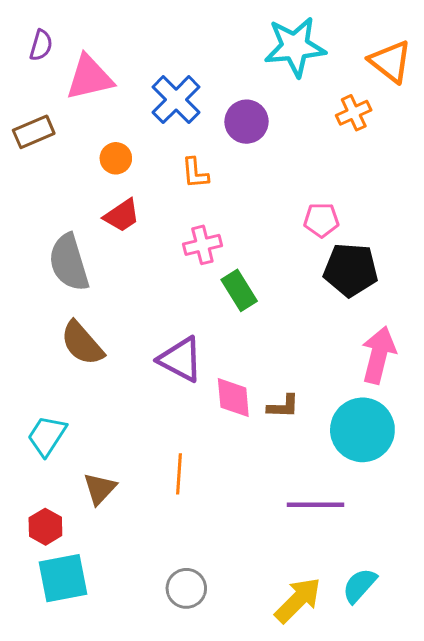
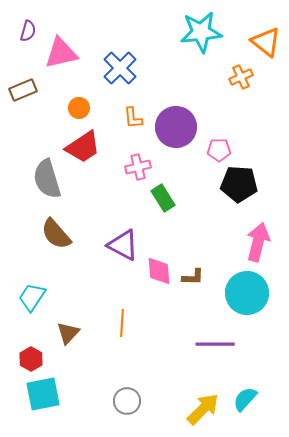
purple circle: (246, 122) -> (176, 127), moved, size x1.4
red trapezoid: (122, 216) -> (83, 147), size x1.4

